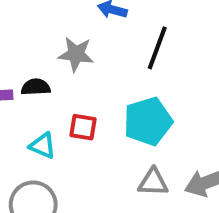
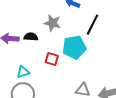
cyan pentagon: (148, 121) -> (74, 47), moved
cyan triangle: (43, 146) -> (23, 72), moved, turned -48

